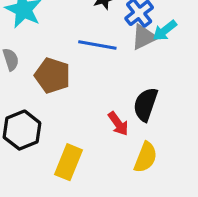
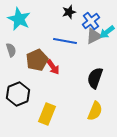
brown pentagon: (52, 75) -> (37, 60), turned 30
red arrow: (118, 124) -> (53, 67), moved

